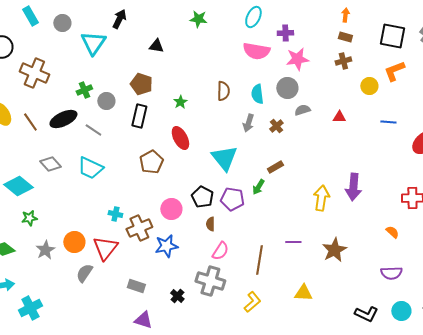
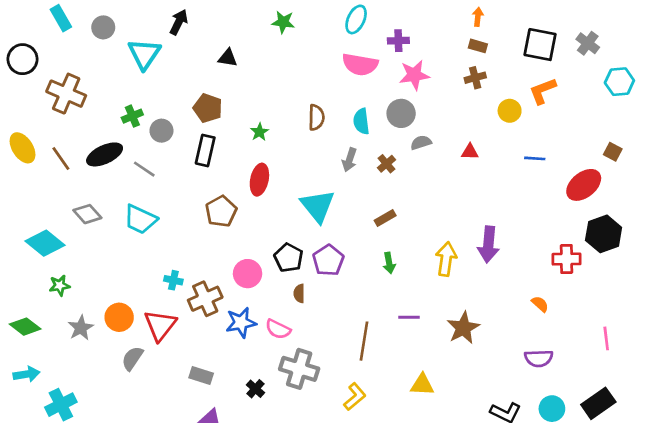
red ellipse: (180, 138) -> (259, 180), turned 40
green arrow: (258, 187) -> (389, 263), moved, turned -42
purple pentagon: (232, 199) -> (328, 260), turned 30
pink semicircle: (220, 251) -> (278, 329), moved, turned 84

